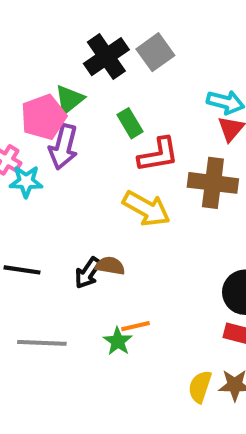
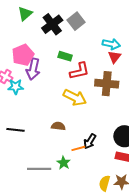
green triangle: (69, 99) -> (25, 14), moved
green rectangle: (130, 123) -> (65, 56), turned -40
black arrow: (88, 273) -> (90, 141), moved
orange line: (136, 326) -> (78, 148), moved
gray line: (42, 343) -> (39, 169), moved

